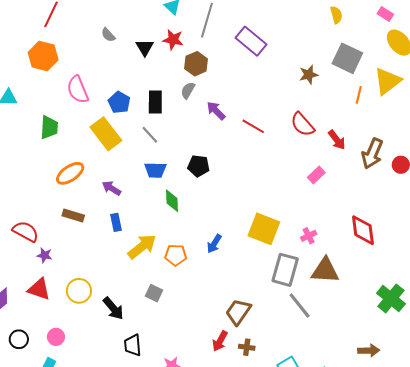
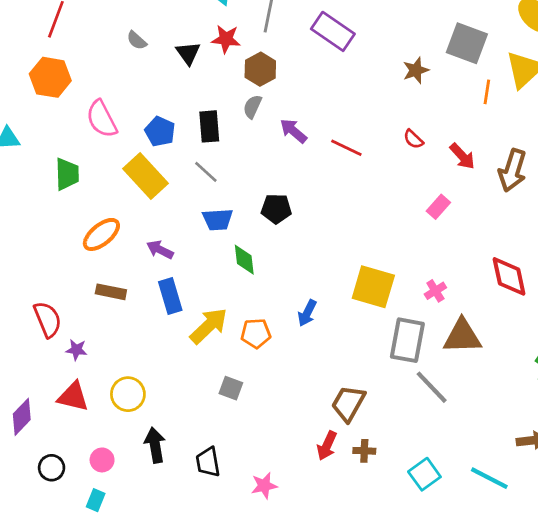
red semicircle: (302, 124) -> (413, 139), size x0.6
blue rectangle: (116, 222) -> (170, 296), size x1.4
red semicircle: (26, 231) -> (48, 319), turned 44
black arrow: (113, 308) -> (155, 445), moved, turned -145

